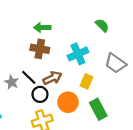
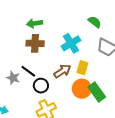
green semicircle: (102, 25) -> (95, 22), moved
brown arrow: (52, 78) -> (62, 71), moved
orange circle: (68, 102) -> (82, 89), moved

